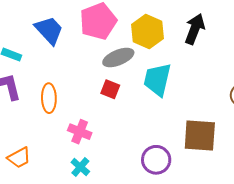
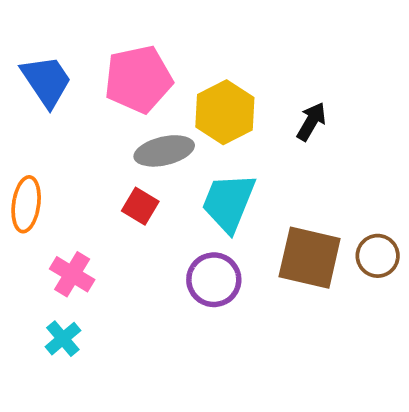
black arrow: (195, 29) -> (311, 121), size x0.7
brown square: (200, 135) -> (310, 258), moved
purple circle: (156, 160) -> (214, 280), moved

